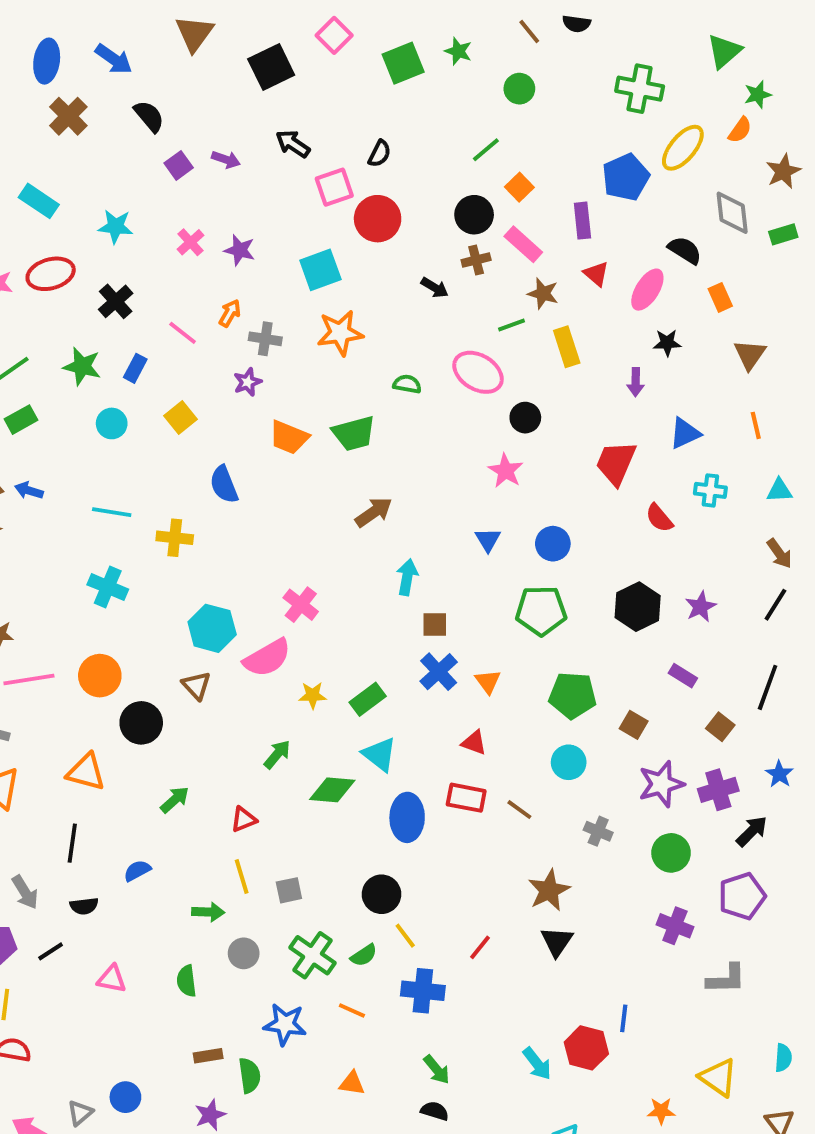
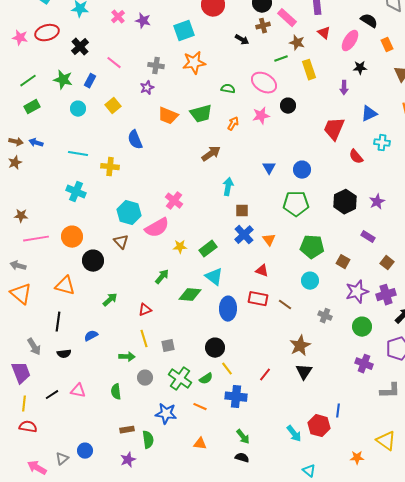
orange arrow: (230, 313) -> (233, 124), moved
pink star: (506, 471) -> (261, 116), moved, turned 30
black line: (51, 951) -> (52, 395), moved

